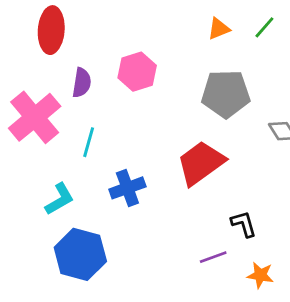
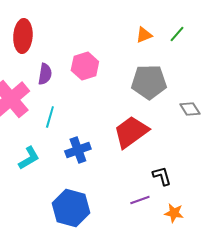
blue hexagon: (80, 254) -> (71, 208), moved

